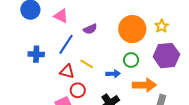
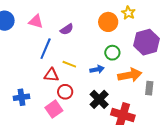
yellow star: (162, 26) -> (128, 13), moved
orange circle: (132, 29) -> (108, 22), size x0.7
blue cross: (36, 54) -> (21, 97), moved

